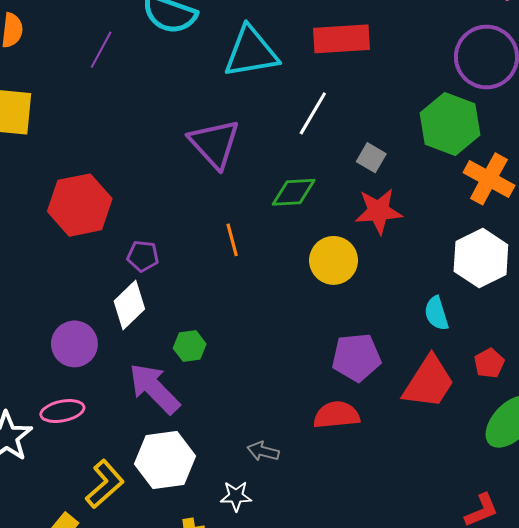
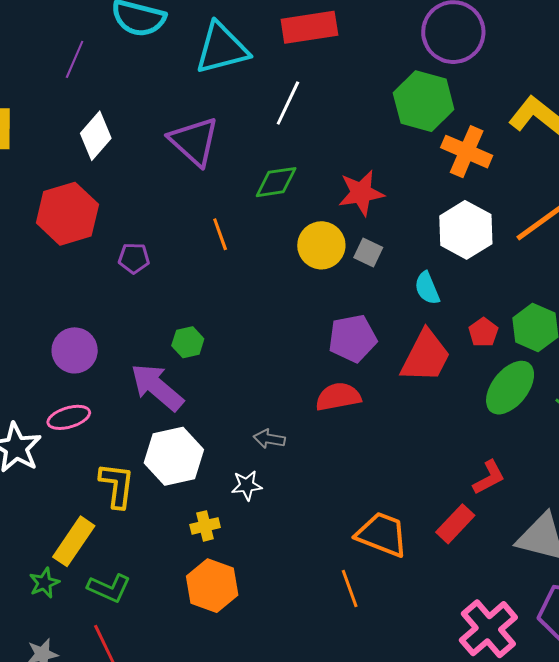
gray square: (371, 158) -> (368, 253), moved
white diamond: (129, 305) -> (96, 136), moved
yellow L-shape: (105, 484) -> (117, 485), turned -36

